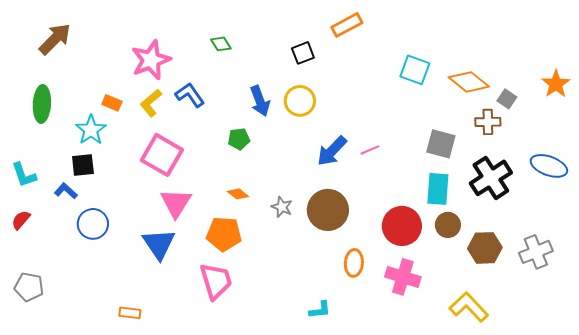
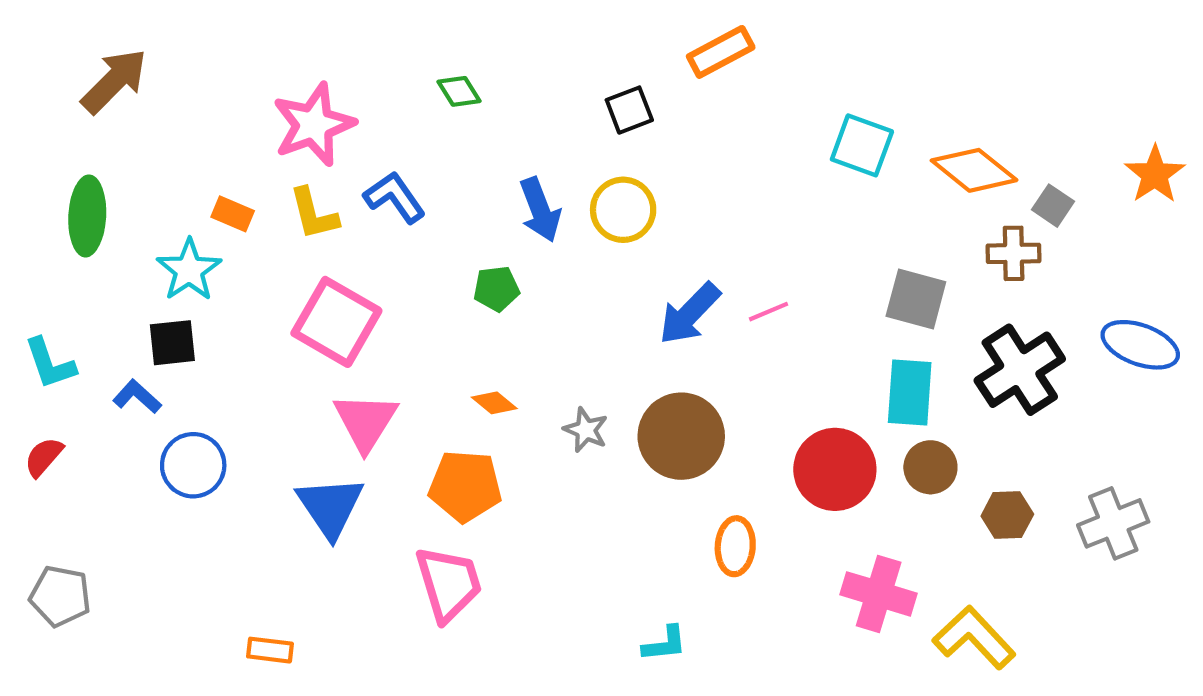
yellow L-shape: (151, 103) -> (314, 214), turned -64
brown hexagon: (485, 248) -> (1007, 515), size x0.7
pink cross: (403, 277) -> (879, 594), moved

